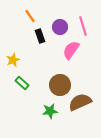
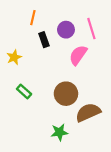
orange line: (30, 16) -> (33, 18), turned 48
yellow star: (13, 60) -> (14, 57), moved
green star: (50, 111) -> (59, 132), moved

